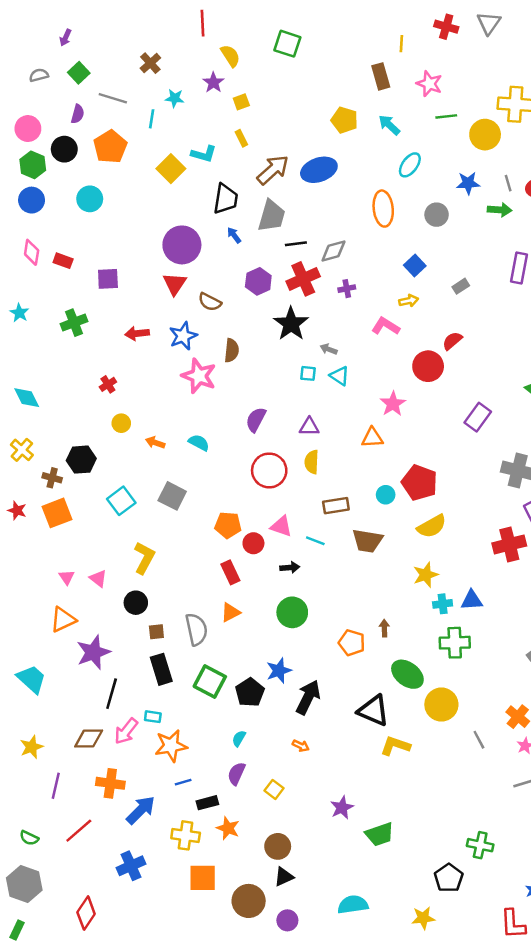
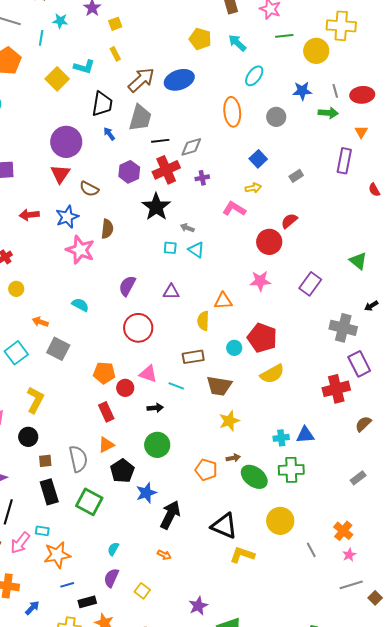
pink star: (393, 404) -> (260, 281), moved, turned 30
orange arrow: (155, 443) -> (40, 322), moved
yellow semicircle: (312, 462) -> (203, 321), moved
yellow star: (426, 575) -> (229, 421), moved
brown arrow: (384, 628) -> (233, 458), turned 80
green ellipse: (407, 674) -> (254, 477), moved
black pentagon: (250, 692) -> (122, 471), moved
blue arrow: (141, 810) -> (32, 608), size x0.6

